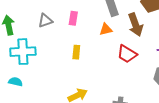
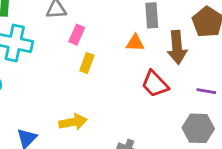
pink rectangle: (73, 18) -> (77, 35), moved

